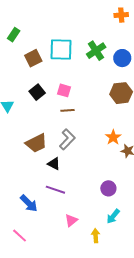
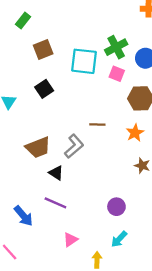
cyan square: (61, 50) -> (84, 61), moved
pink square: (64, 90) -> (117, 74), moved
brown line: (68, 110) -> (97, 125), moved
orange star: (113, 137) -> (135, 133), moved

